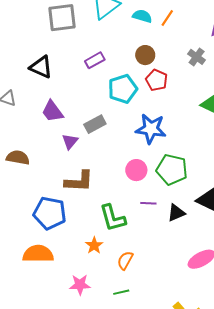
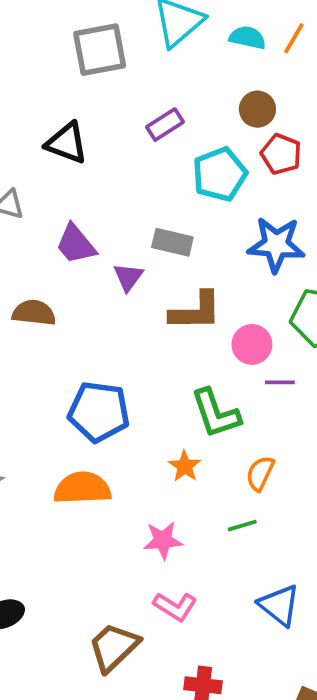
purple trapezoid: (52, 111) -> (76, 244), moved
gray rectangle: (95, 124) -> (172, 242), turned 45
pink circle: (136, 170) -> (252, 344), moved
brown L-shape: (79, 181) -> (196, 311), moved
orange semicircle: (125, 260) -> (260, 473), moved
green line: (121, 292) -> (242, 526), moved

